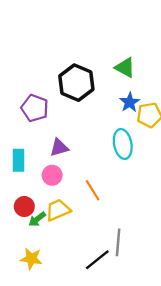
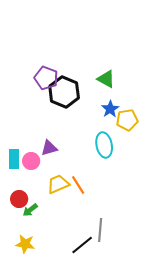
purple pentagon: (35, 108) -> (46, 78), moved
pink circle: (52, 175) -> (31, 161), moved
yellow trapezoid: (58, 210) -> (58, 184), moved

